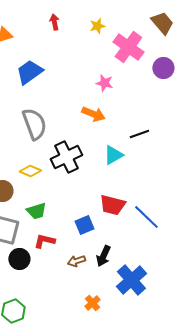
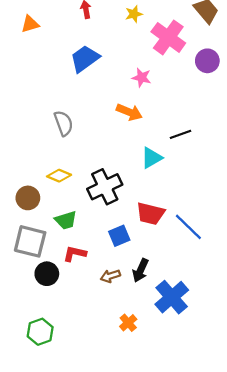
blue trapezoid: (29, 72) -> (85, 59), moved
gray semicircle: (34, 124) -> (64, 123), size x0.7
black cross: (66, 157) -> (105, 187), moved

